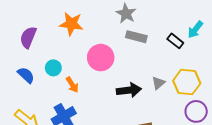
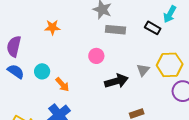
orange star: (71, 24) -> (52, 27), size x0.7
pink circle: (101, 58) -> (96, 56), moved, size x0.6
blue semicircle: (26, 75) -> (16, 71), moved

